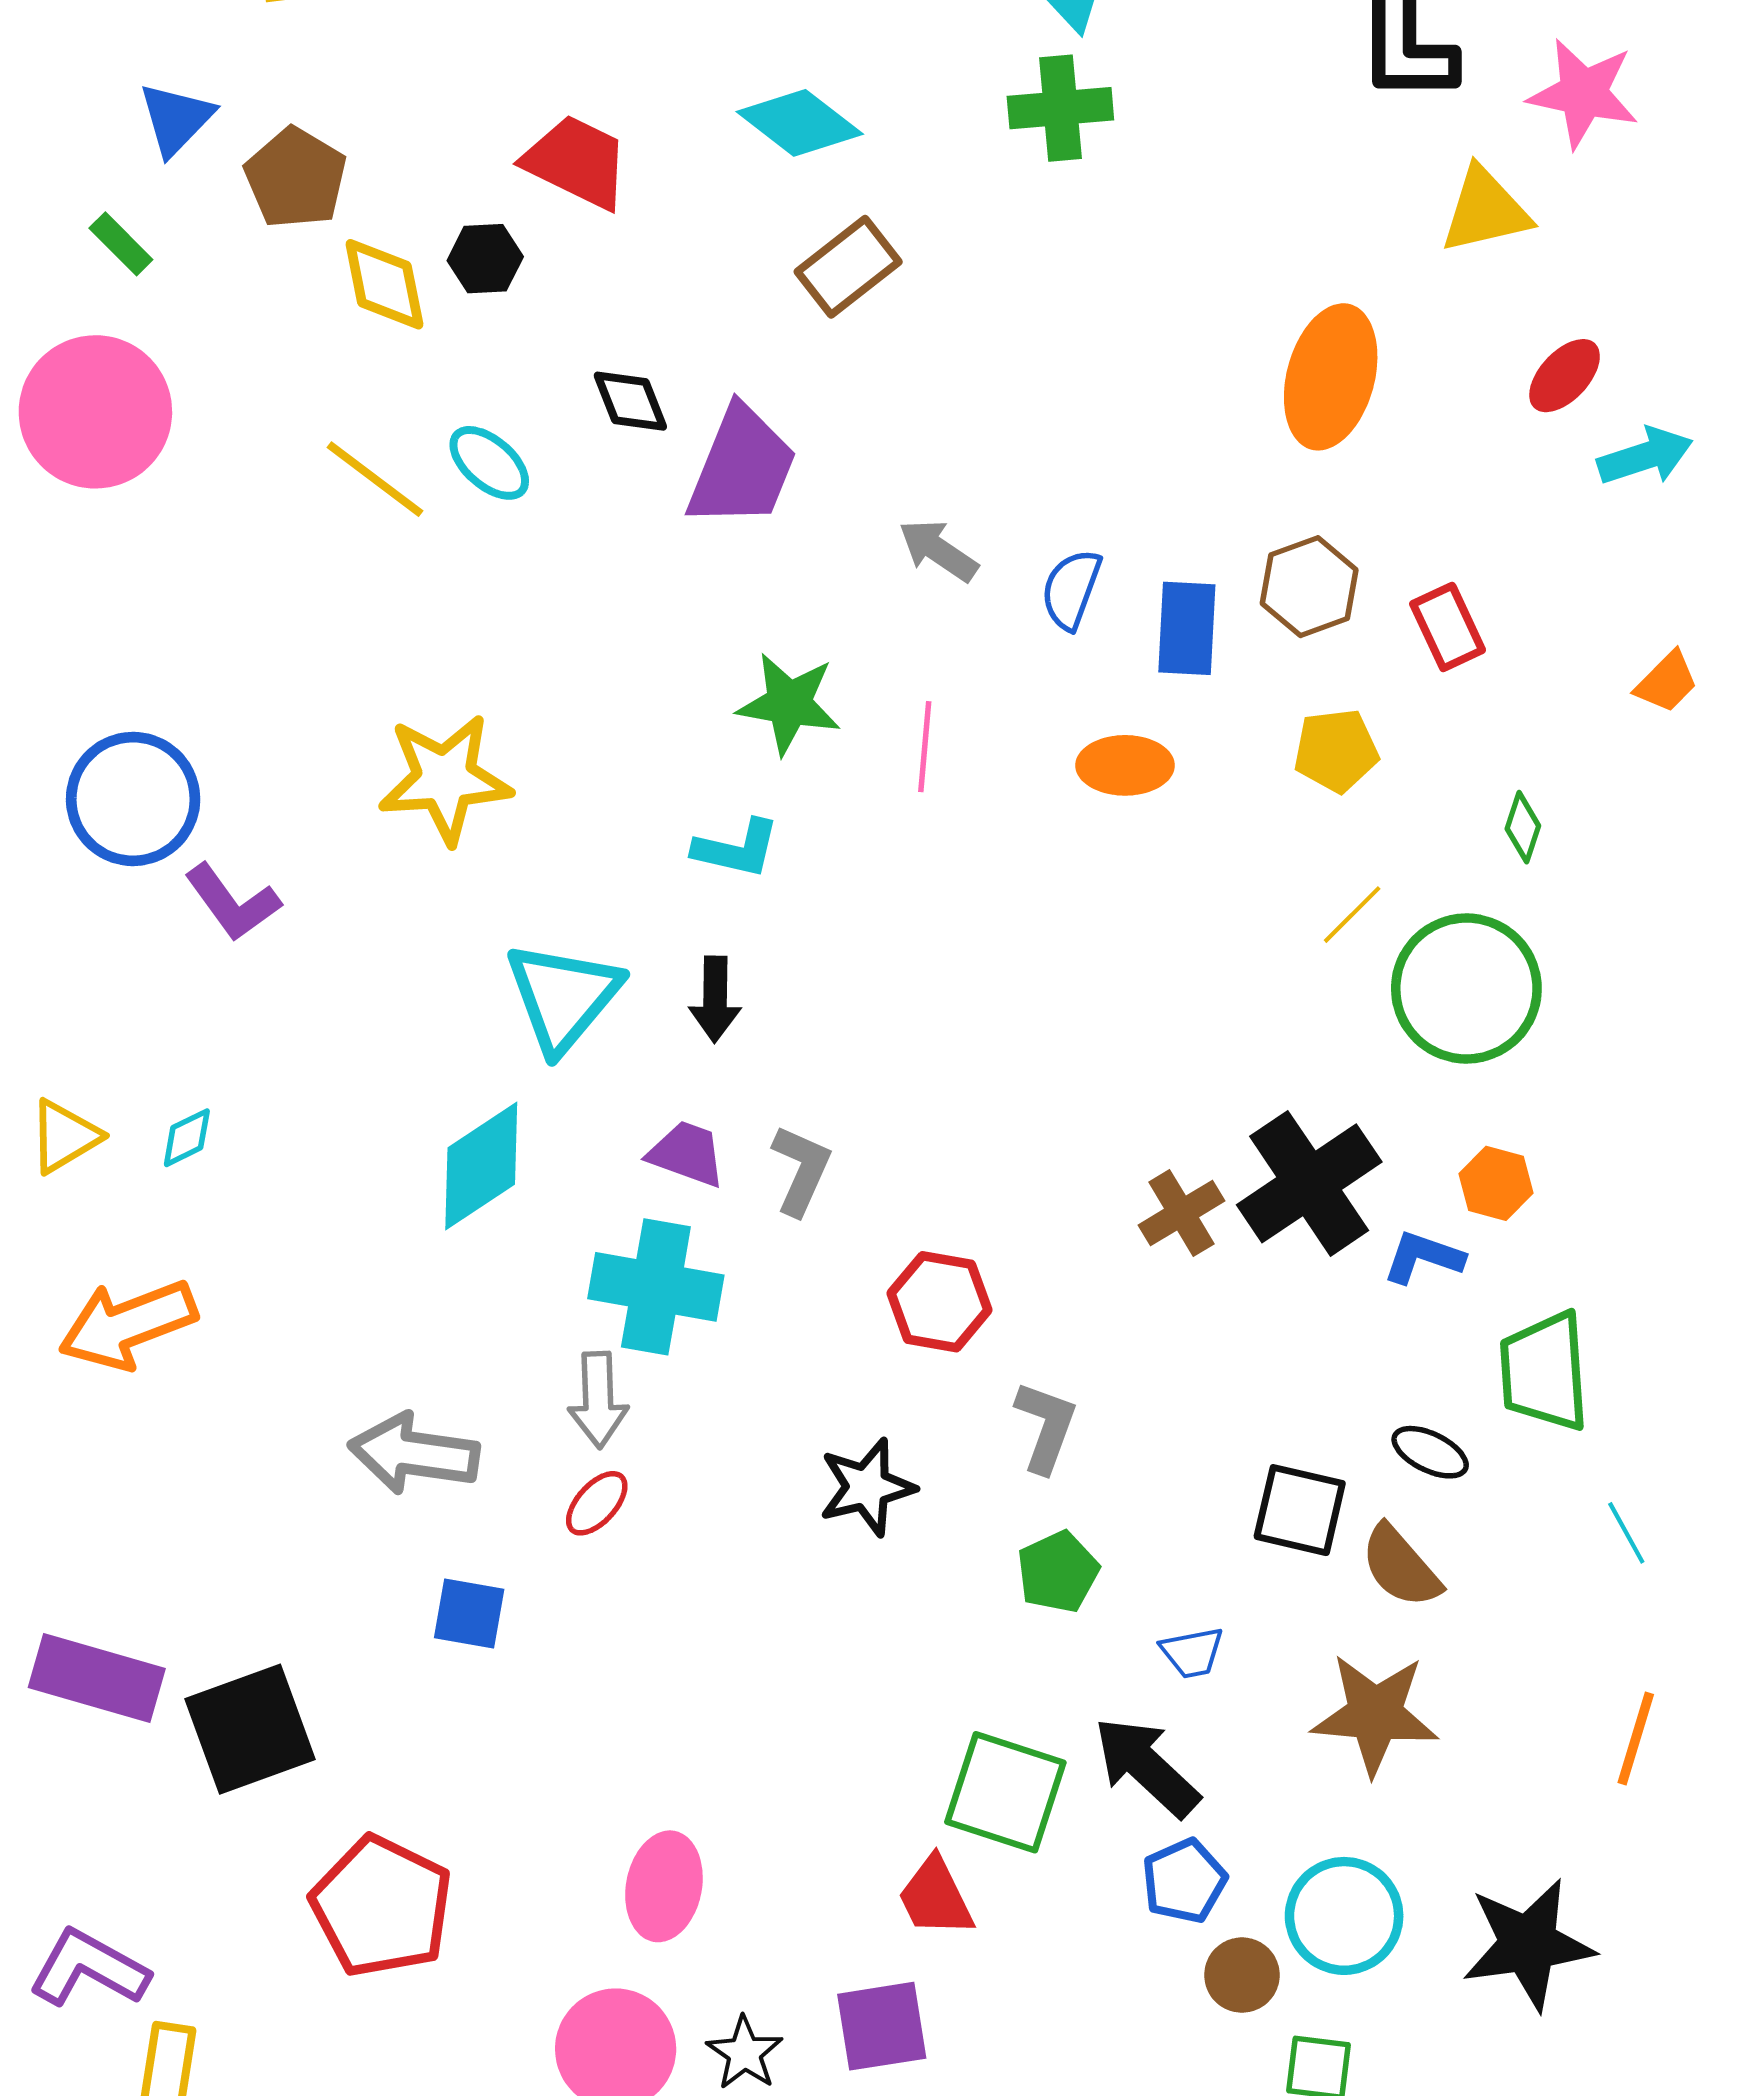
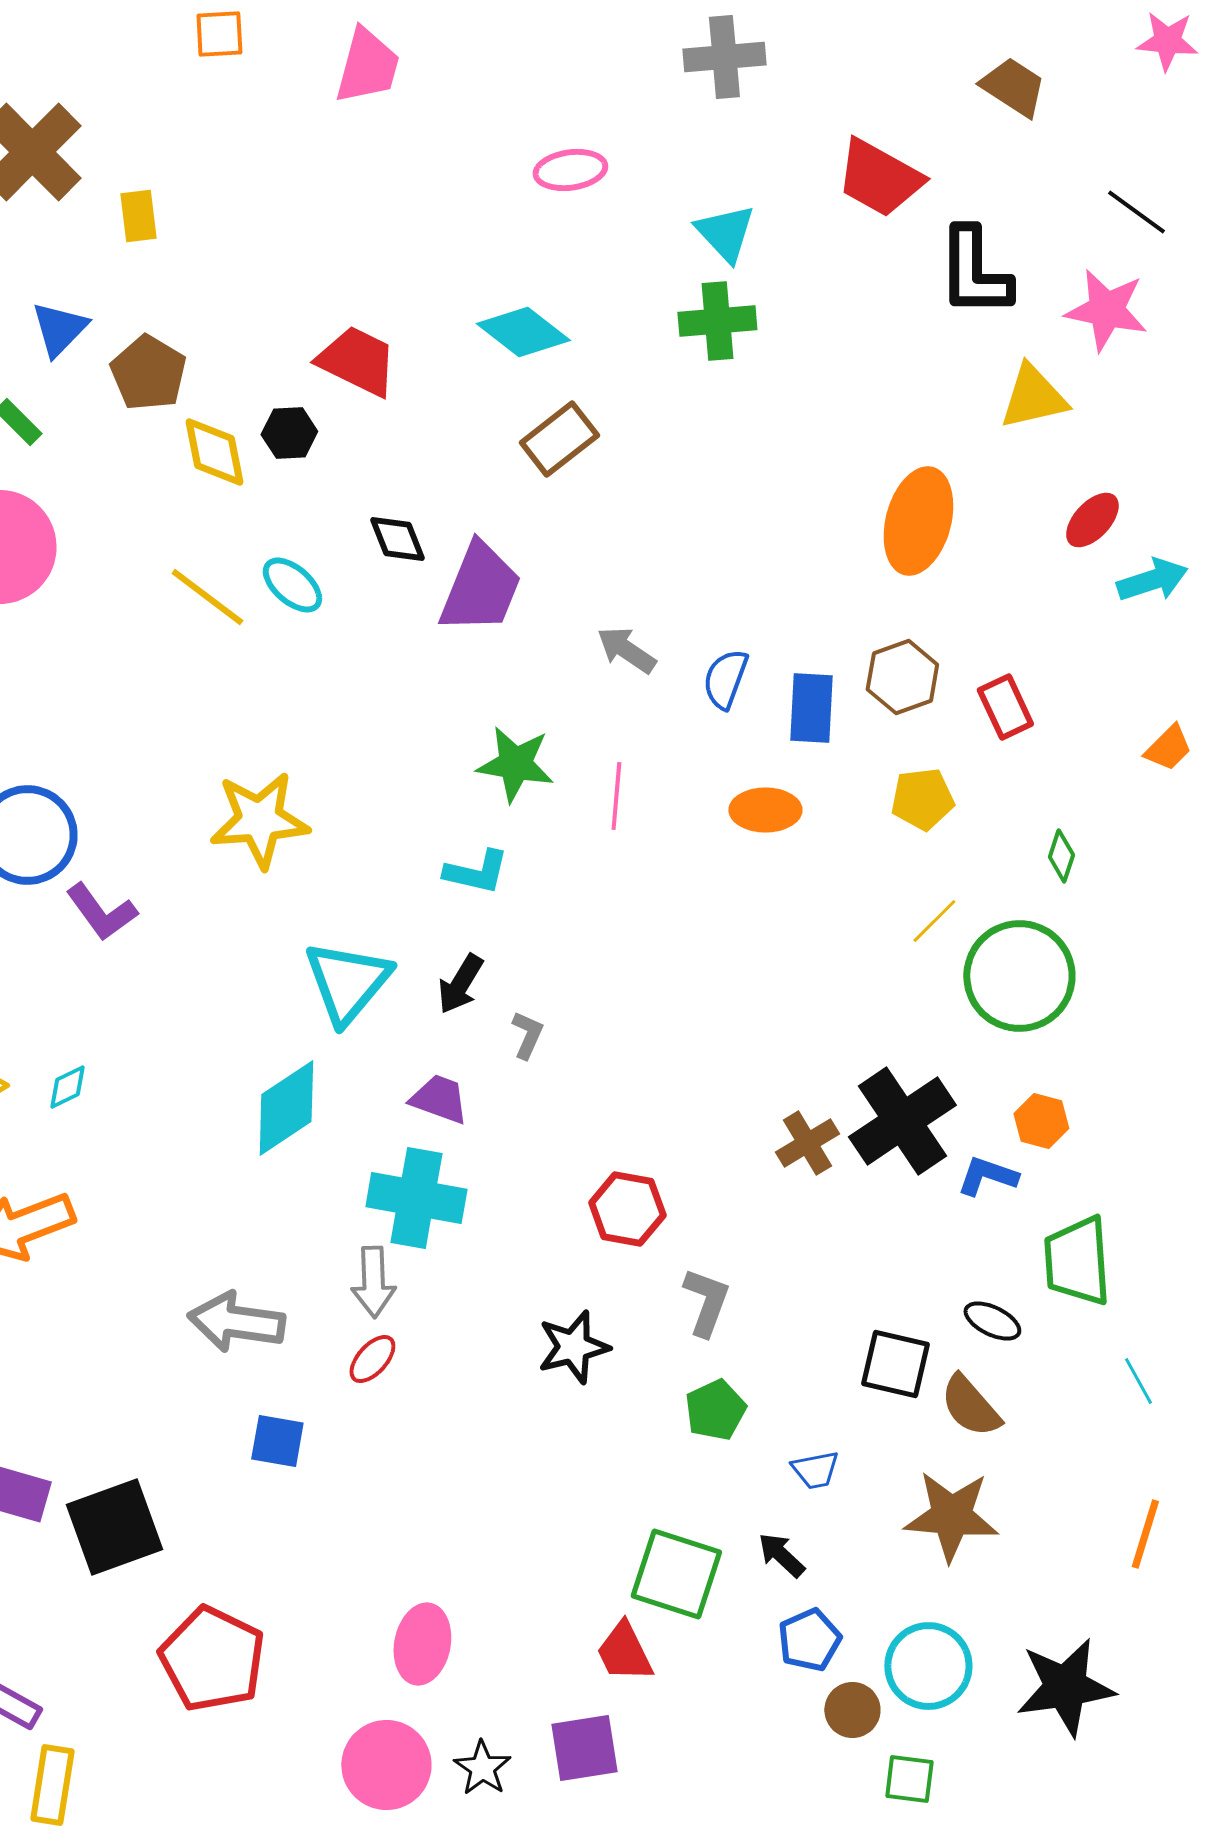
black arrow: (715, 999) -> (460, 984), turned 30
gray L-shape: (801, 1170) -> (527, 1035), moved, size x0.7
black arrow: (1147, 1767) -> (781, 1555), size x0.6

